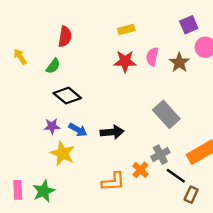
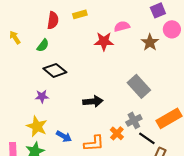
yellow rectangle: (126, 29) -> (80, 14), moved
pink semicircle: (152, 57) -> (122, 26), moved, turned 63
blue arrow: (78, 130) -> (64, 136), moved
yellow star: (63, 153) -> (37, 126), moved

